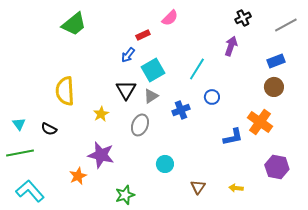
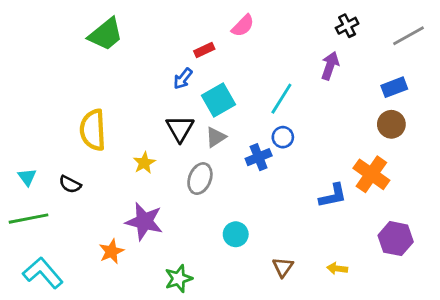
blue circle: (212, 97) -> (283, 137), moved

